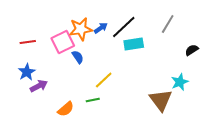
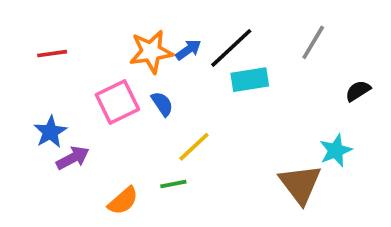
red line: (28, 42) -> (52, 54), moved
pink square: (63, 42) -> (117, 102), moved
blue semicircle: (78, 57) -> (162, 104), moved

